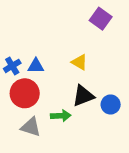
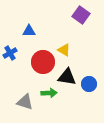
blue triangle: (36, 66) -> (29, 31), moved
red circle: (25, 93) -> (43, 62), moved
black triangle: (83, 96) -> (67, 77), turned 30

